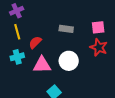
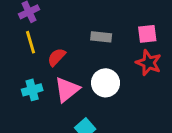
cyan cross: (17, 57) -> (32, 90), moved
pink triangle: (42, 65) -> (67, 89), turned -36

